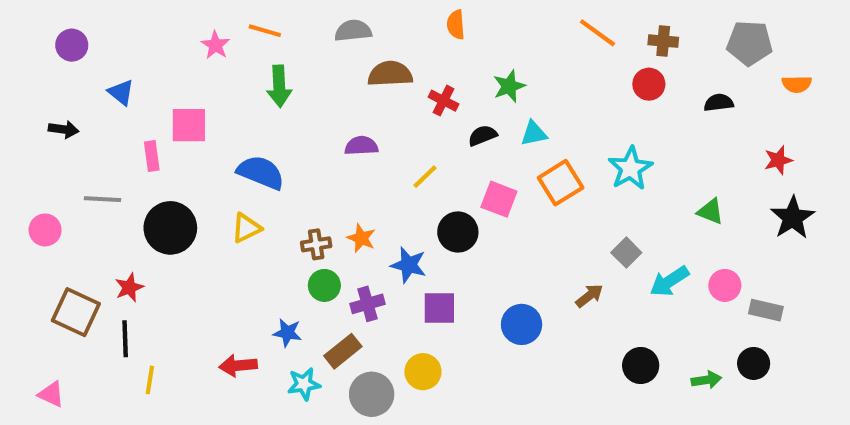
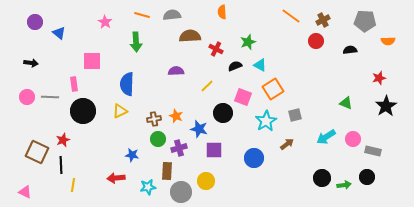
orange line: (265, 31) -> (142, 15), moved
brown cross: (663, 41) -> (323, 20), turned -32
blue triangle: (121, 92) -> (59, 33), moved
cyan triangle: (534, 133) -> (260, 65), turned 40
pink rectangle: (152, 156) -> (74, 84), moved
cyan star: (630, 168) -> (266, 121), moved
blue semicircle: (261, 172) -> (127, 84), turned -110
pink circle: (45, 230) -> (27, 97), moved
gray square: (626, 253) -> (295, 115), moved, turned 32
blue star: (287, 333) -> (132, 155), moved
brown rectangle: (343, 351) -> (167, 171), turned -48
black circle: (641, 366) -> (322, 178), moved

